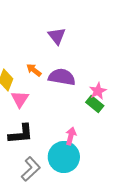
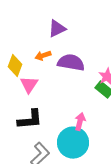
purple triangle: (57, 36) -> (57, 29), moved, turned 42
orange arrow: (34, 70) -> (43, 56), turned -56

